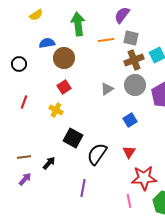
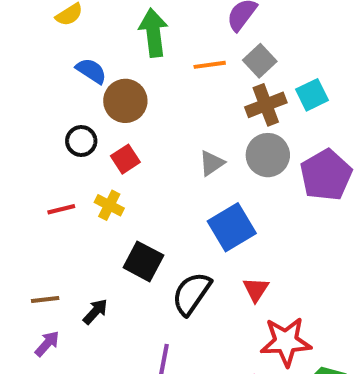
gray square: (131, 38) -> (260, 61), turned 35
blue semicircle: (47, 43) -> (91, 71), turned 42
black circle: (19, 64) -> (81, 141), moved
red line: (24, 102) -> (61, 209), moved, turned 56
blue square: (130, 120) -> (232, 227), moved, size x1.6

